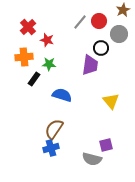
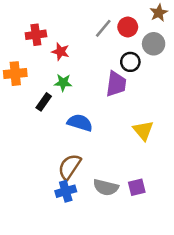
red cross: (28, 27) -> (36, 35), turned 35
orange cross: (24, 57) -> (15, 74), moved
gray semicircle: (92, 159) -> (106, 187), moved

